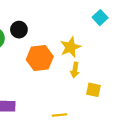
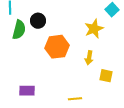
yellow star: (70, 47) -> (94, 29), moved

